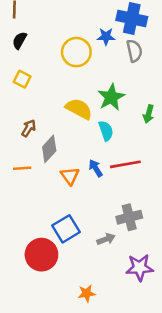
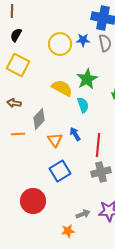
blue star: (106, 37) -> (83, 40), moved
yellow square: (22, 79) -> (18, 65), size x1.6
brown arrow: (29, 128) -> (14, 103), moved, turned -112
red line: (125, 164) -> (98, 145), moved, turned -75
blue square: (66, 229) -> (60, 171), moved
gray arrow: (106, 239) -> (83, 214), moved

